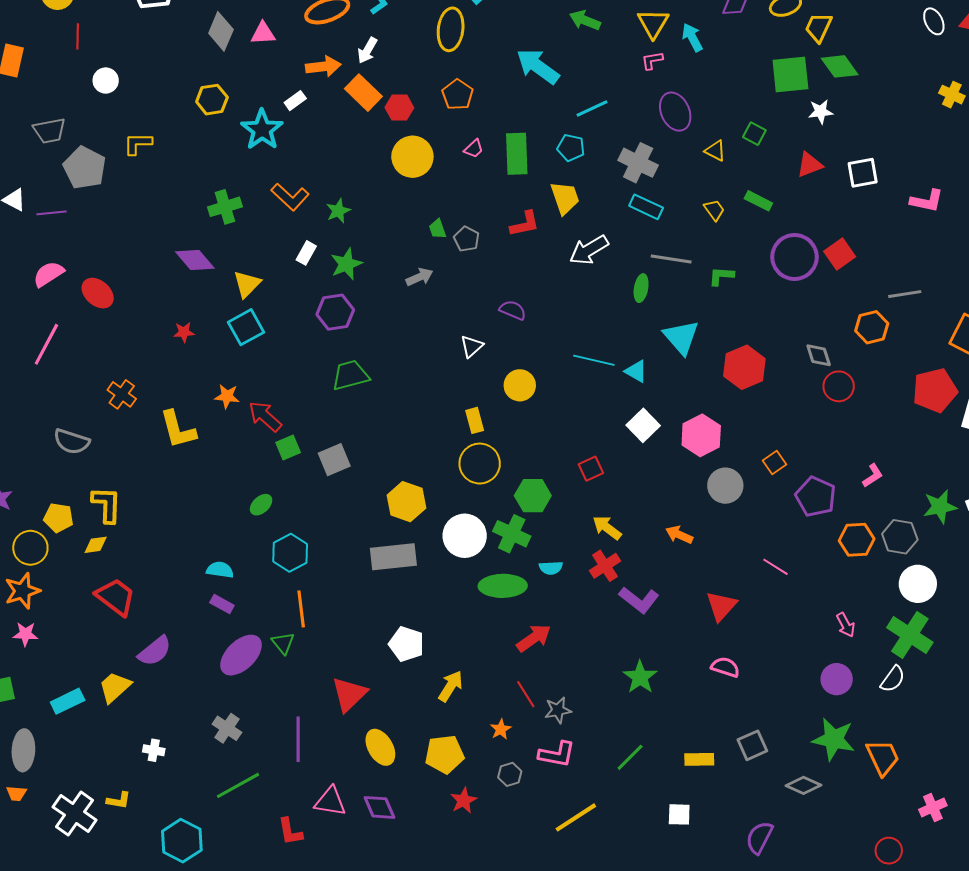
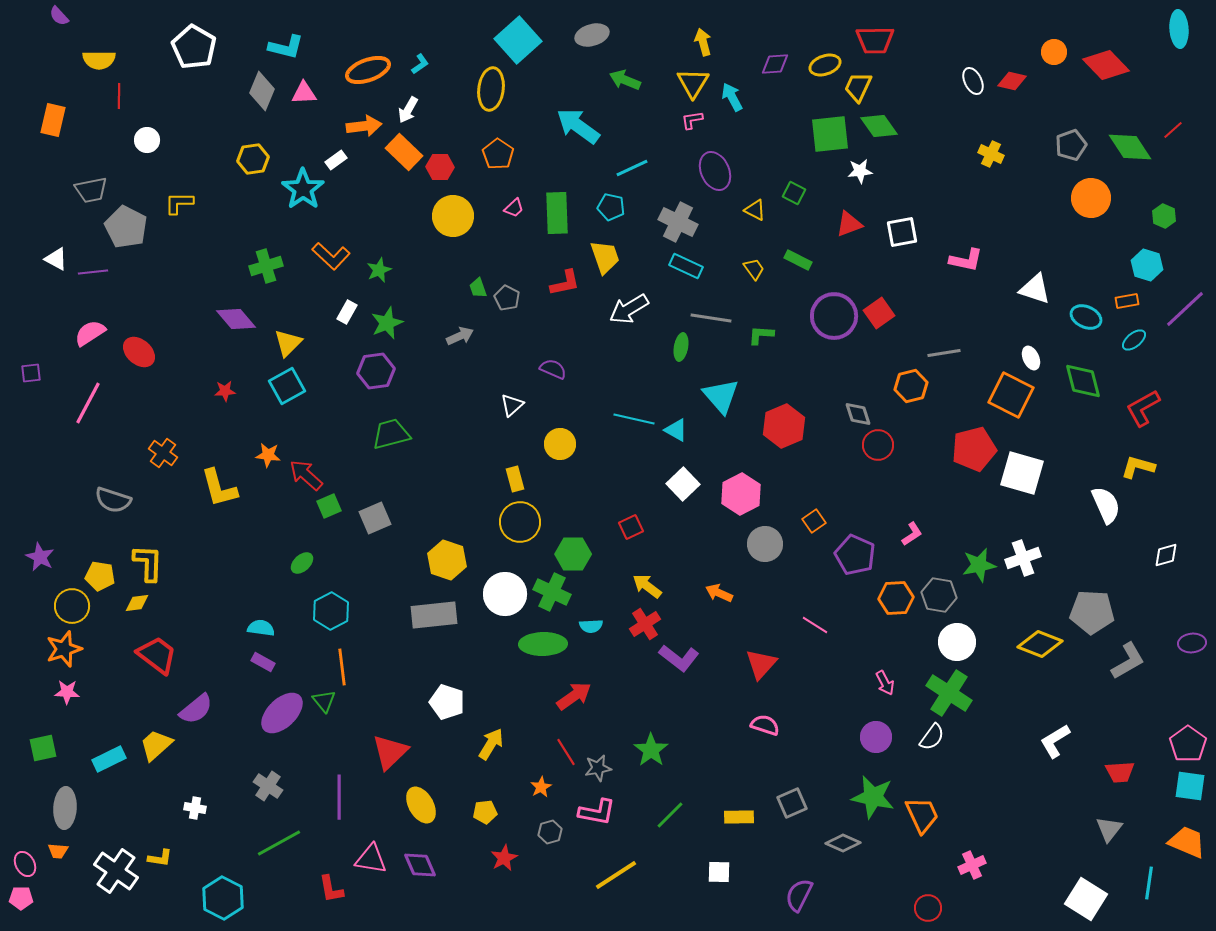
green star: (640, 677) -> (651, 750), moved
yellow pentagon: (445, 754) -> (485, 812), size x0.6

